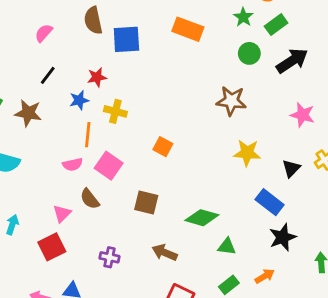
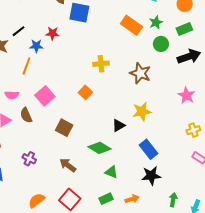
green star: (243, 17) -> (156, 22), moved
orange rectangle: (188, 29) -> (131, 25), moved
black line: (48, 75) -> (19, 31), moved
yellow cross: (115, 111) -> (101, 64), moved, turned -35
orange line: (88, 135) -> (26, 66), moved
yellow star: (247, 153) -> (142, 112), turned -30
pink semicircle: (73, 164) -> (12, 95), moved
black triangle: (291, 168) -> (119, 126), moved

